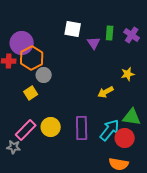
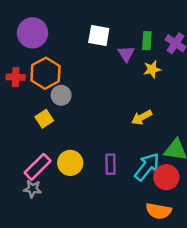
purple circle: (22, 43) -> (32, 33), moved
yellow star: (128, 74) -> (152, 69), moved
purple rectangle: (82, 128) -> (111, 164), size x0.7
gray star: (14, 147) -> (32, 189), moved

